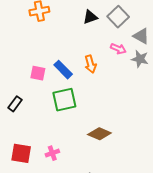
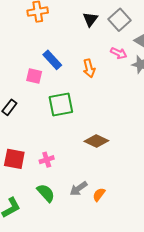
black triangle: (90, 17) -> (90, 19), turned -35
blue rectangle: (63, 70) -> (52, 60), moved

